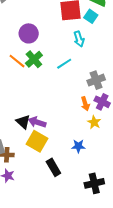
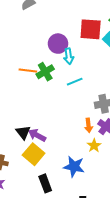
purple circle: (29, 33) -> (58, 44), moved
cyan arrow: (79, 39) -> (69, 56), moved
orange line: (17, 61) -> (28, 70), turned -42
blue star: (78, 146) -> (74, 167), size x1.5

